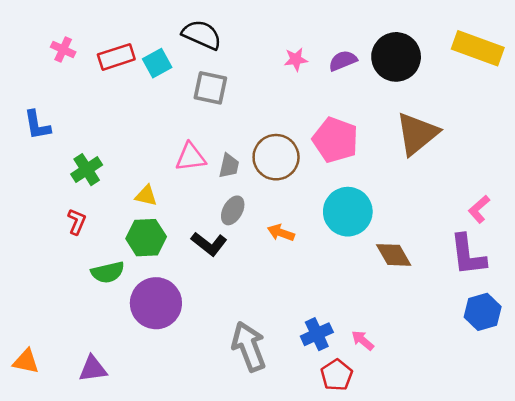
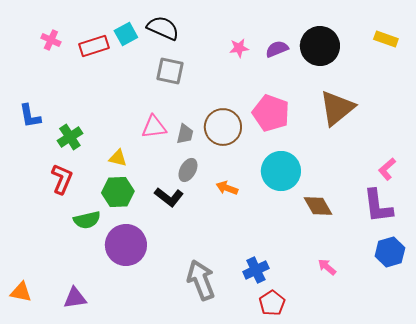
yellow rectangle: (478, 48) -> (386, 39), size x0.6
cyan square: (157, 63) -> (126, 34), moved
blue L-shape: (37, 125) -> (30, 116), moved
red L-shape: (77, 222) -> (62, 179), size x1.4
pink arrow: (363, 340) -> (327, 267), moved

